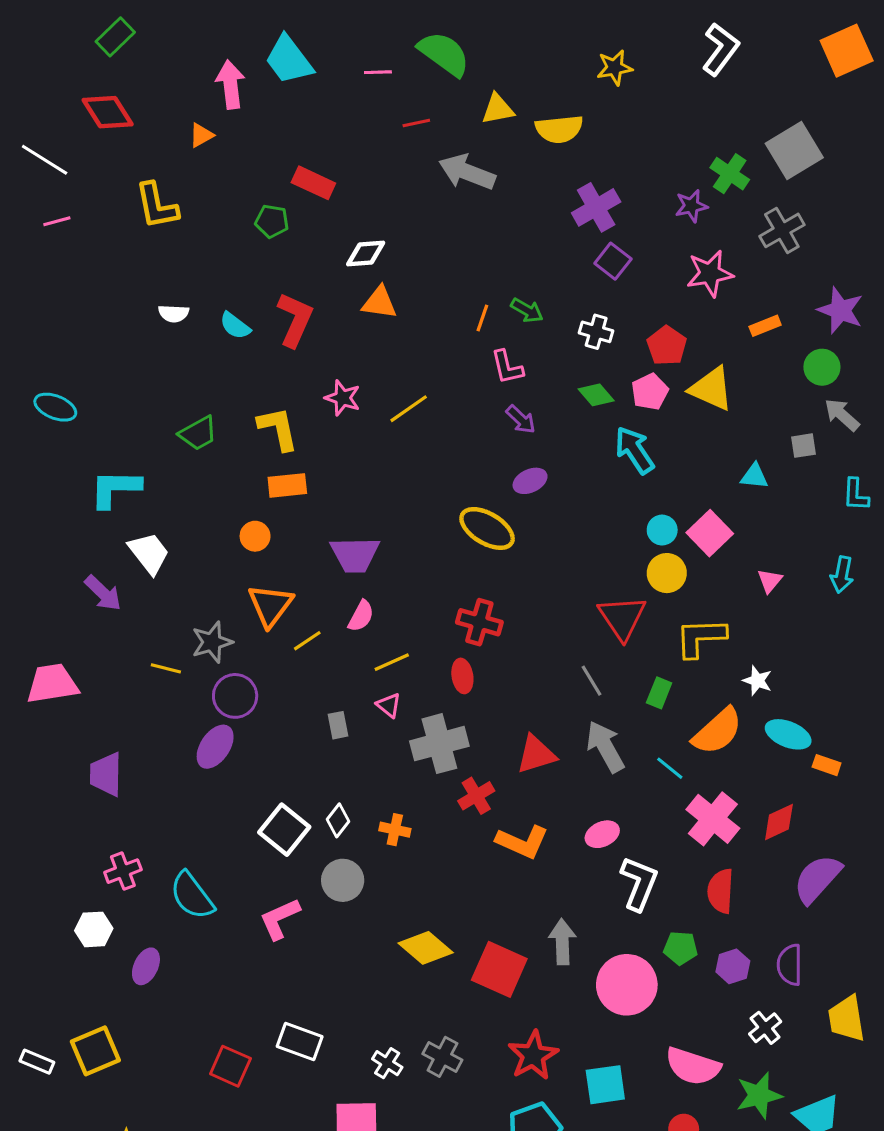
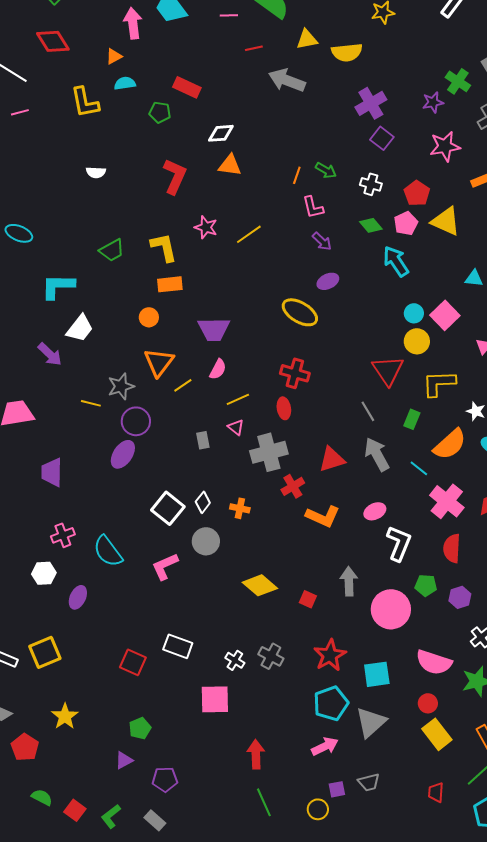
cyan semicircle: (235, 326) -> (125, 83), moved, turned 135
white trapezoid: (149, 553) -> (80, 328), turned 76
red square: (499, 969) -> (308, 599), size x0.5

